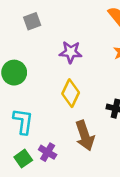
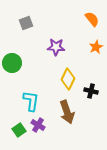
yellow diamond: (71, 93) -> (68, 79), moved
cyan L-shape: (23, 121) -> (31, 101), moved

